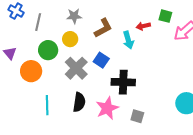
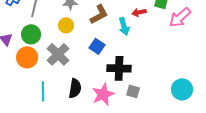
green circle: (48, 50) -> (31, 34), moved
gray cross: (76, 68) -> (58, 54), moved
gray square: (137, 116) -> (133, 91), moved

